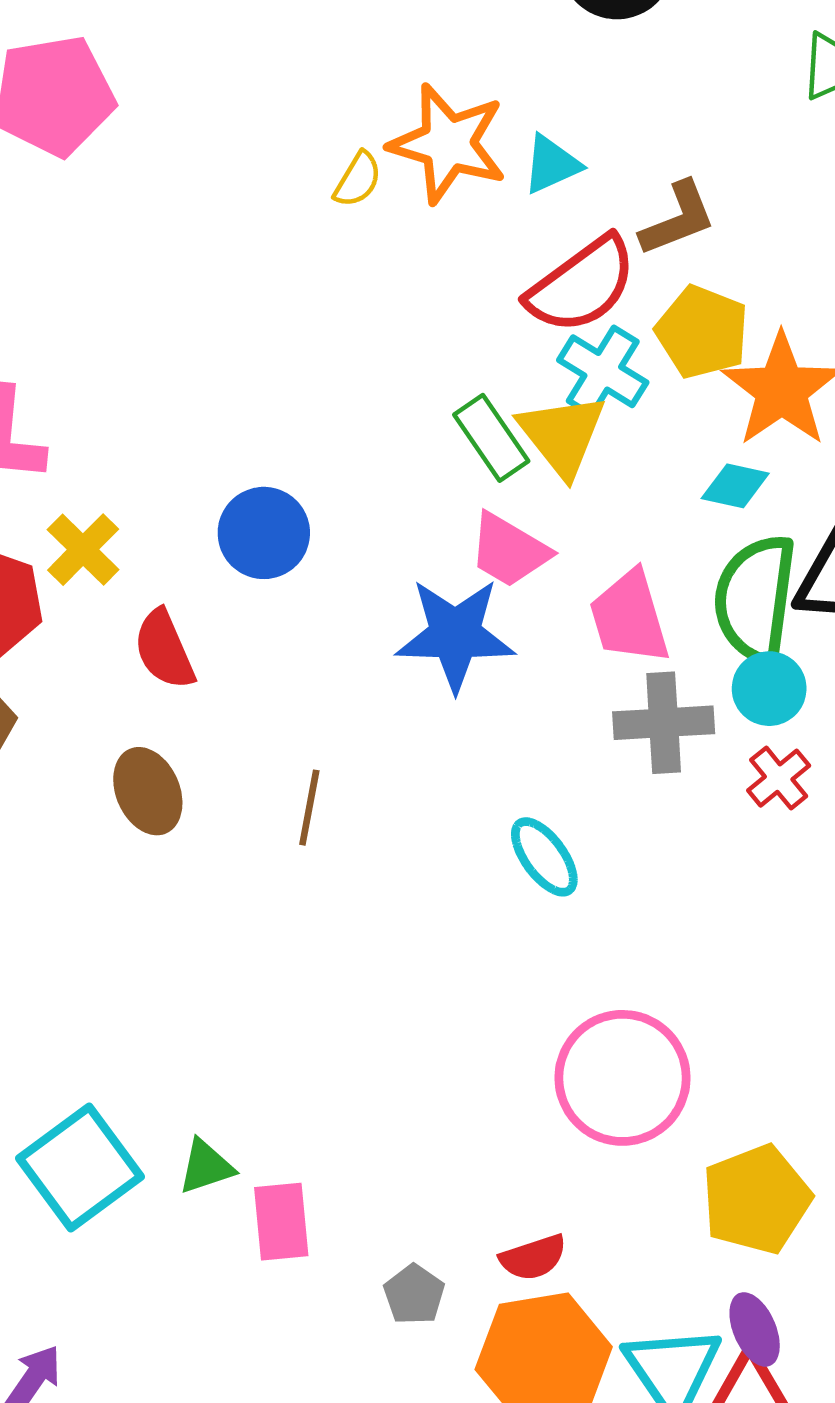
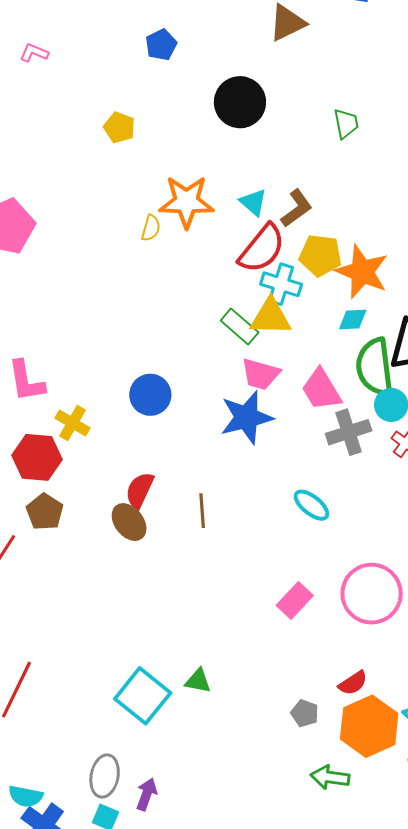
cyan triangle: (552, 164) -> (253, 202), moved, turned -40
yellow triangle: (562, 435) -> (271, 317), turned -36
red semicircle: (164, 650) -> (140, 490), moved, turned 63
green triangle: (206, 1167) -> (198, 681), turned 44
pink rectangle: (281, 1222) -> (295, 600), moved, turned 63

